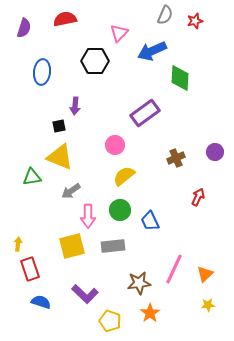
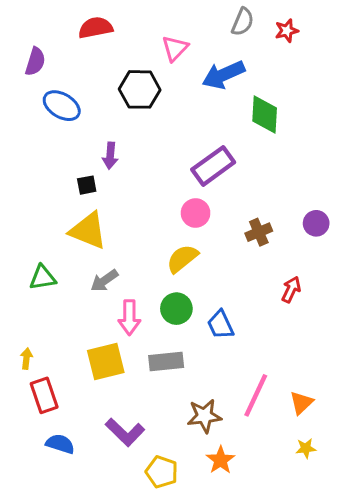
purple semicircle: (24, 28) -> (35, 62), moved
blue ellipse: (42, 72) -> (62, 106), turned -65
pink circle: (115, 145) -> (196, 213), moved
green triangle: (32, 177) -> (43, 278), moved

